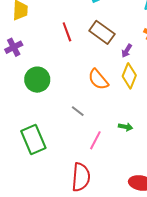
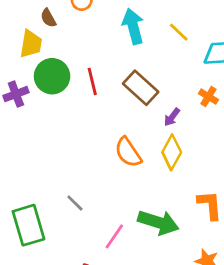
green circle: (37, 80) -> (52, 76), moved
gray line: (78, 111) -> (75, 203), moved
green arrow: (126, 127) -> (158, 222), size x2.0

